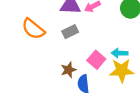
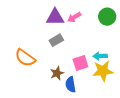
orange semicircle: (33, 29) -> (25, 58), moved
pink square: (96, 60) -> (80, 63), turned 35

